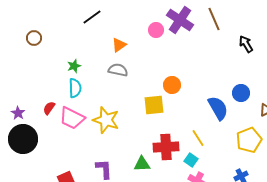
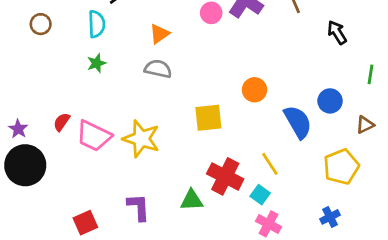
orange circle: (172, 85) -> (255, 90), moved
cyan semicircle: (75, 88) -> (97, 24), moved
red cross: (166, 147) -> (225, 176), turned 30

